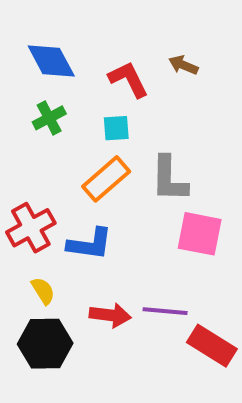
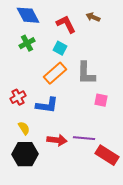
cyan square: (116, 128) -> (60, 48), turned 32
red cross: (31, 228) -> (18, 97), size x0.7
pink square: (200, 234) -> (101, 100), size x0.6

